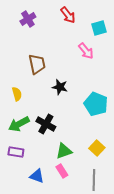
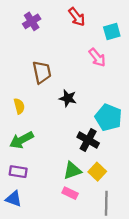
black cross: (46, 124) -> (88, 140), moved
yellow square: (97, 148) -> (97, 172), moved
pink rectangle: (62, 171) -> (70, 193), turned -32
blue triangle: (37, 176) -> (14, 199), moved

